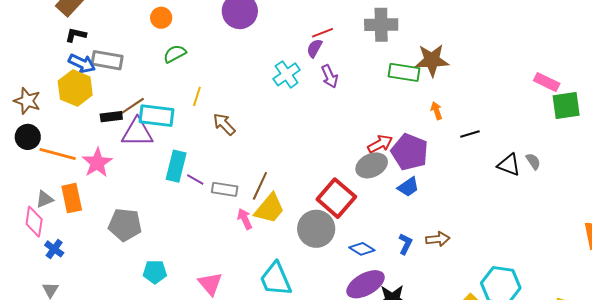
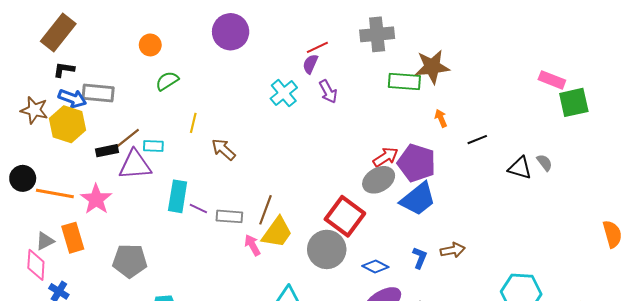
brown star: (27, 101) -> (34, 110), moved
cyan rectangle: (156, 116) -> (153, 146), size x0.6
blue trapezoid: (408, 187) -> (418, 199), size x1.6

